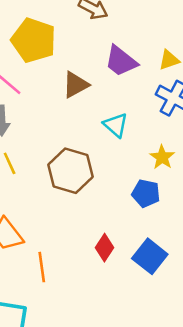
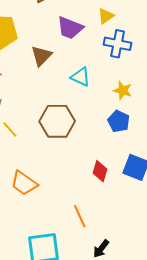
blue pentagon: (146, 193) -> (119, 121), turned 30
orange line: (42, 267) -> (80, 216), moved

